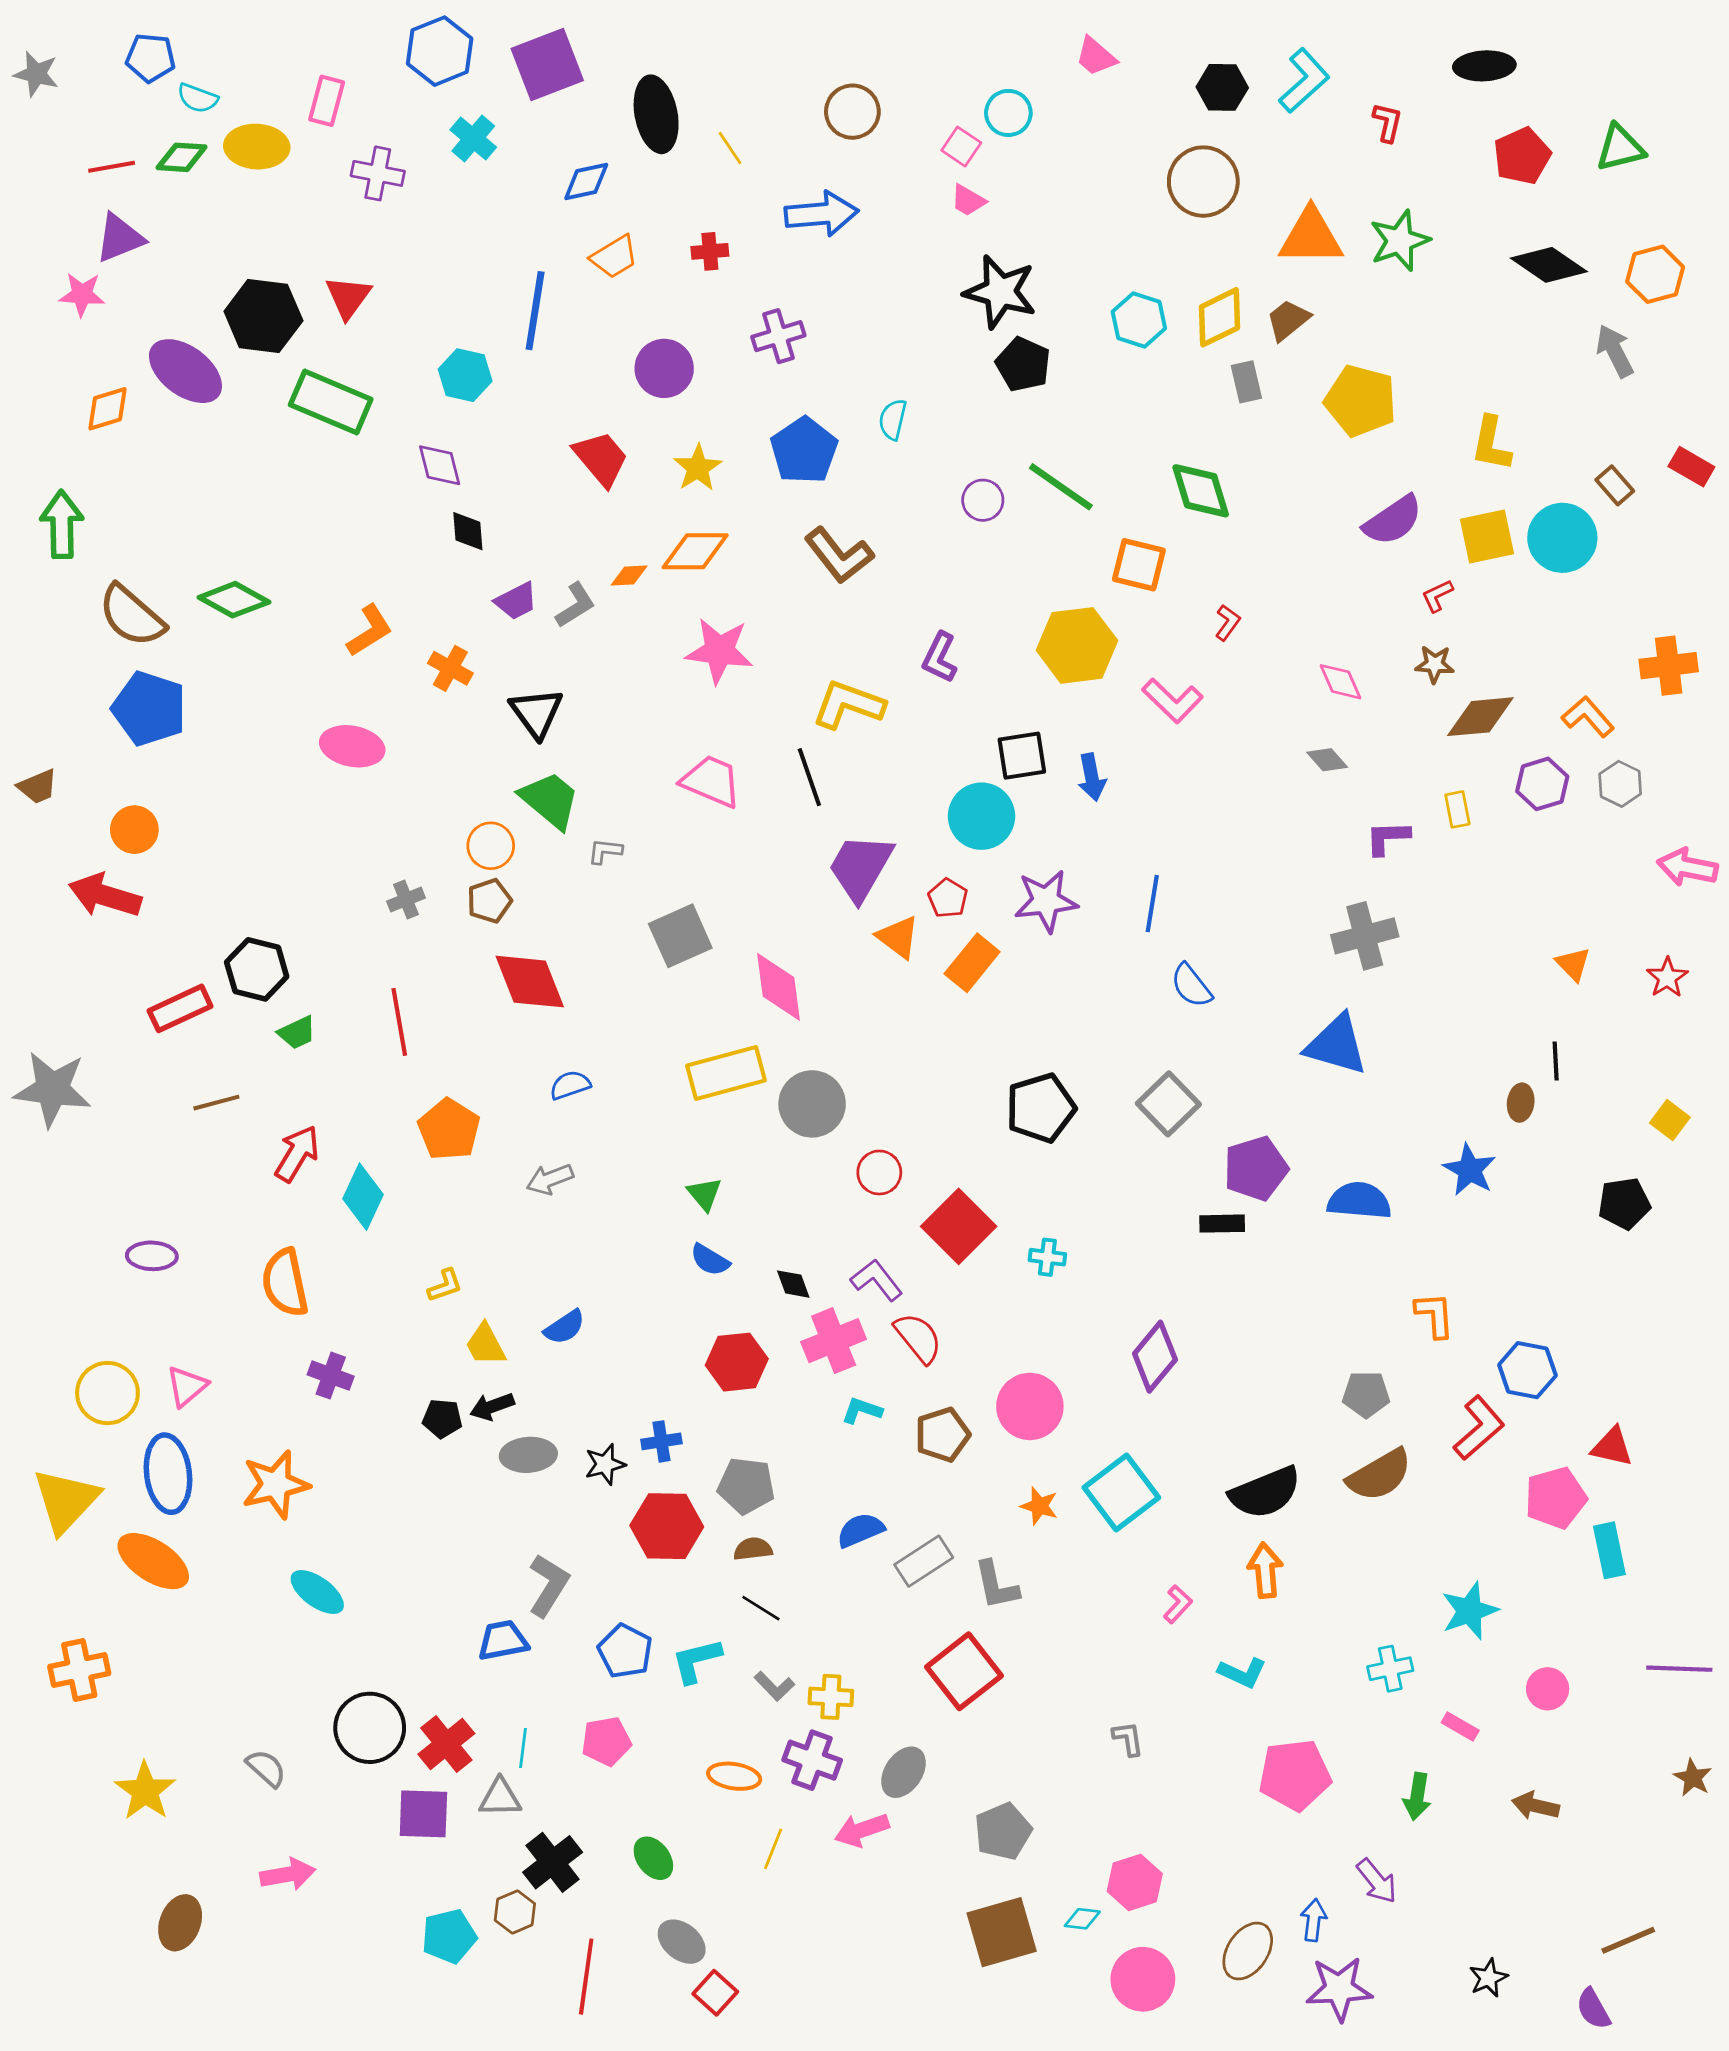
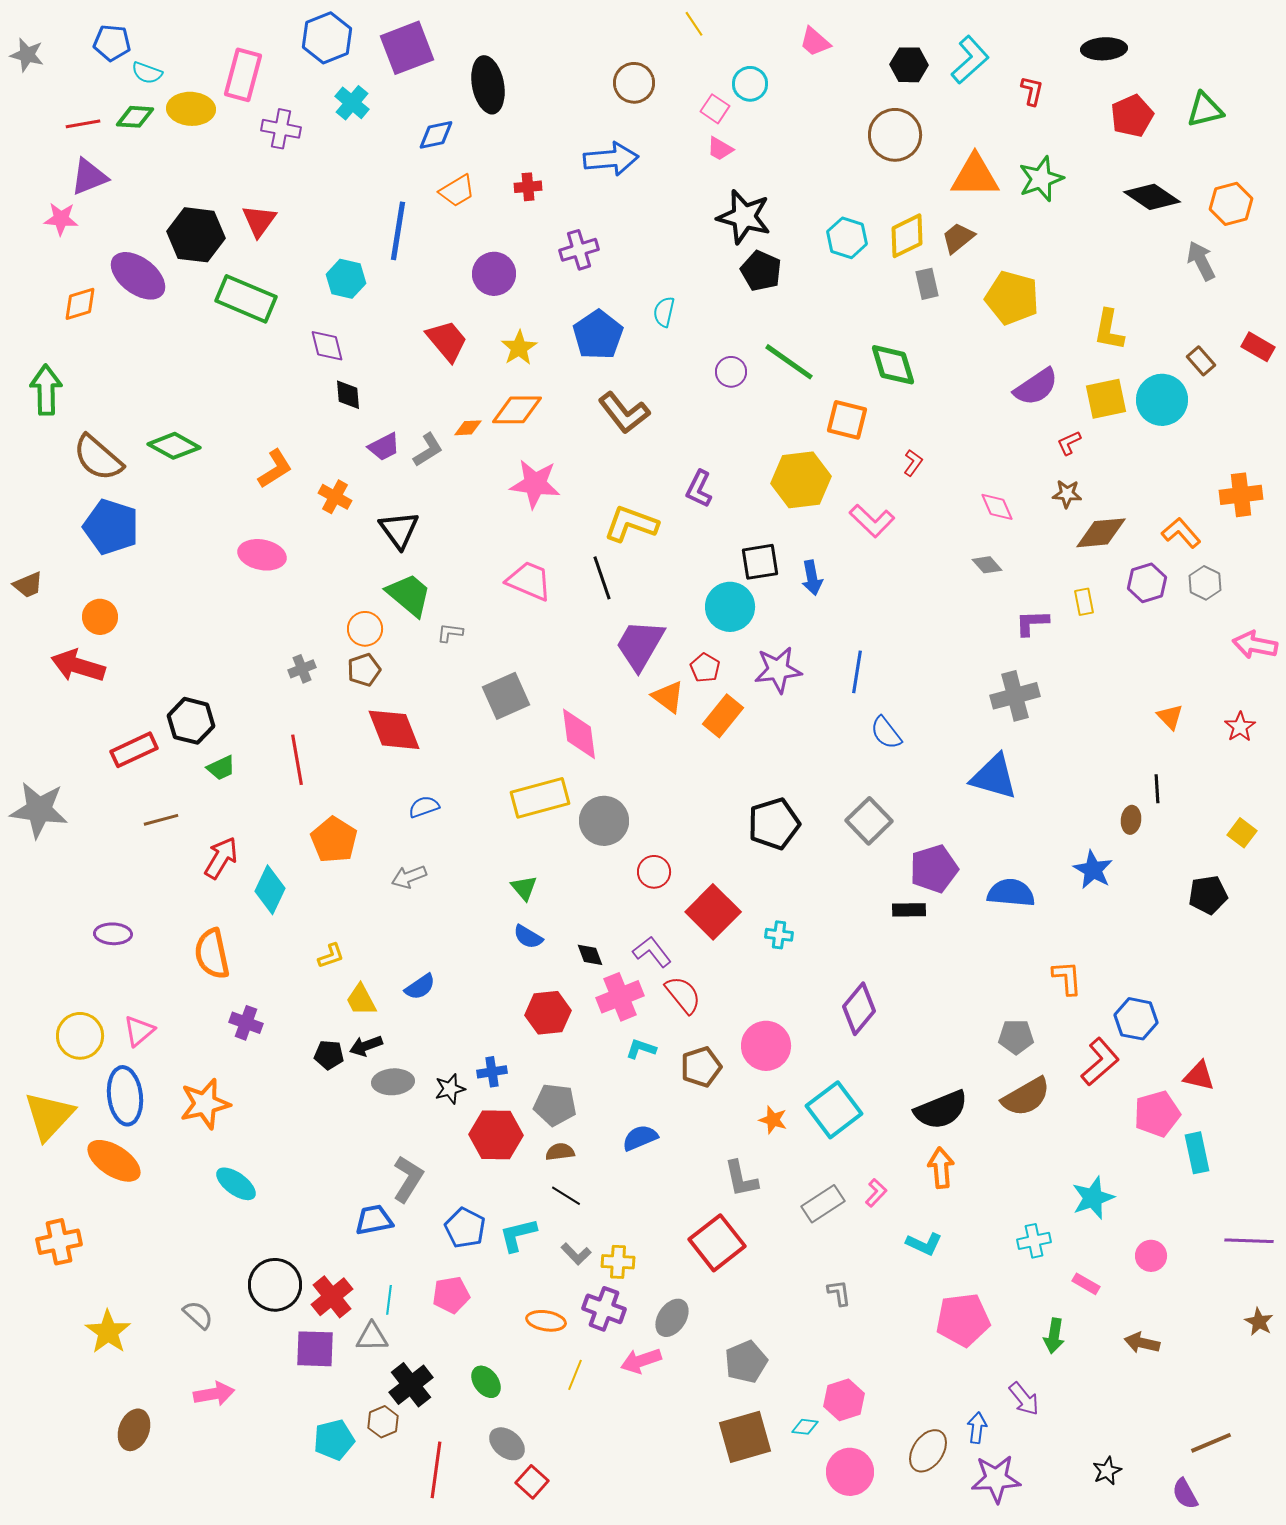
pink rectangle: (327, 101) -> (243, 75), size x1.4
yellow line: (730, 148) -> (694, 24), moved
gray rectangle: (924, 1561) -> (823, 1204), moved

